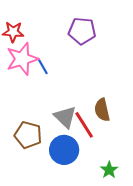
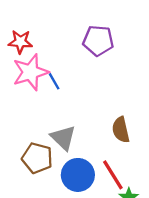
gray triangle: (65, 117) -> (63, 138), moved
red line: (84, 125) -> (113, 175), moved

